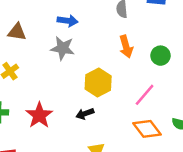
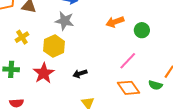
orange arrow: (126, 47) -> (115, 22), turned 84
yellow hexagon: (98, 82) -> (54, 46), moved

